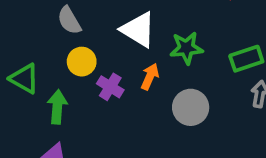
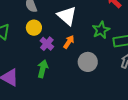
green star: (186, 48) -> (101, 30), moved, turned -30
green arrow: (57, 107) -> (43, 69), moved

